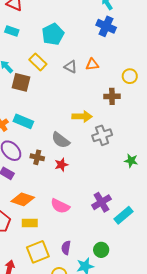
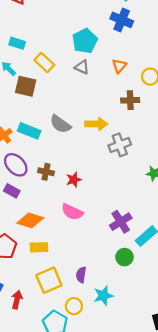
cyan rectangle: (12, 31) -> (17, 43), moved
cyan pentagon: (53, 34) -> (85, 41), moved
orange triangle: (92, 64) -> (119, 66), moved, turned -40
gray semicircle: (61, 140) -> (60, 124), moved
pink semicircle: (60, 206) -> (72, 212), moved
green circle: (101, 250) -> (124, 257), moved

